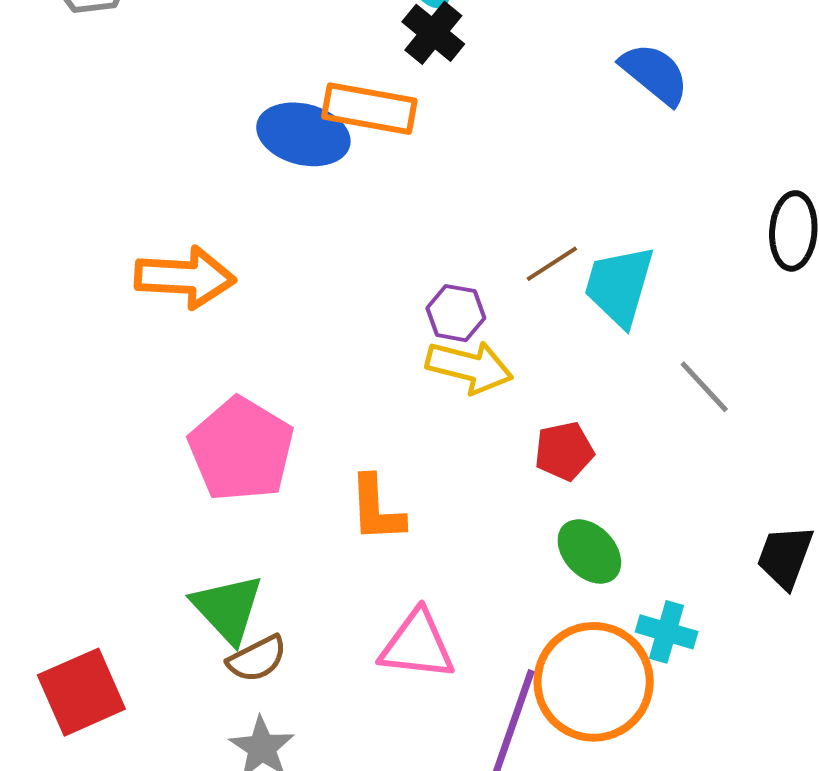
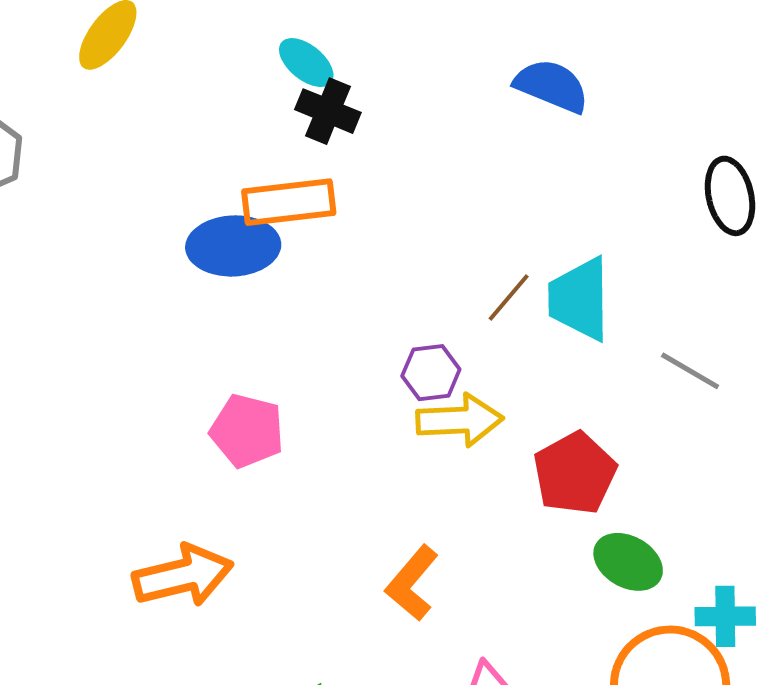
orange arrow: (185, 277) -> (183, 576), moved
pink pentagon: (241, 449) -> (247, 431), moved, size x0.7
red pentagon: (564, 451) -> (575, 473), size x1.4
orange L-shape: (376, 509) -> (412, 583), turned 60

